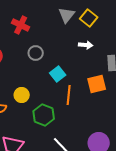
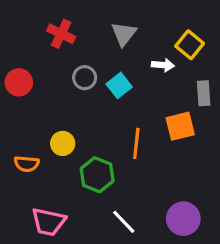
gray triangle: (67, 15) -> (124, 34), moved
yellow square: (89, 18) -> (190, 45), moved
cyan square: (58, 74) -> (119, 85), moved

